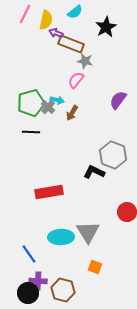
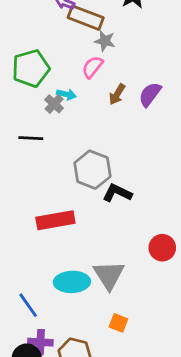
green pentagon: (31, 103) -> (31, 68), moved
brown arrow: (72, 113) -> (117, 94), moved
gray hexagon: (113, 155) -> (92, 170), moved

